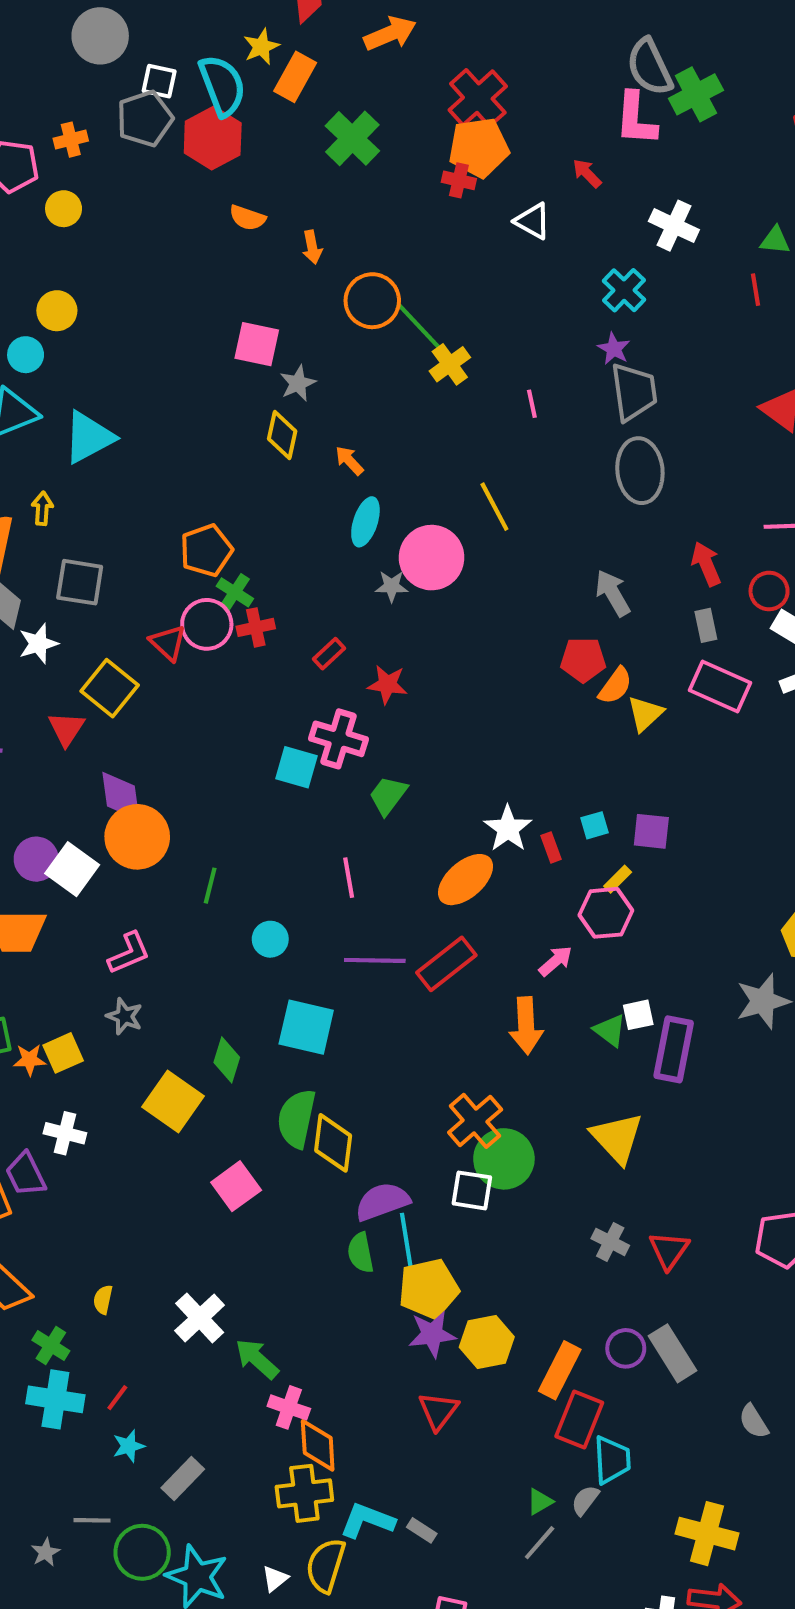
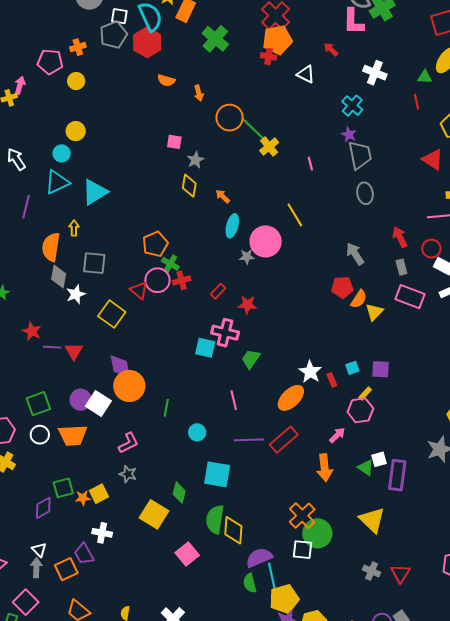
pink square: (257, 344) -> (174, 142), size x0.7
gray ellipse: (640, 471) -> (365, 193), size x0.7
red triangle: (66, 729) -> (74, 351), moved

